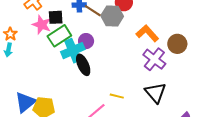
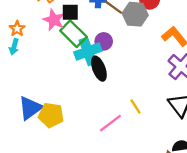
green rectangle: (59, 36) -> (73, 34), turned 75
yellow line: (117, 96) -> (135, 106), turned 40

